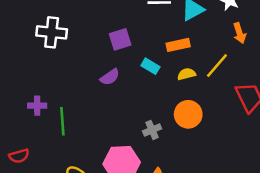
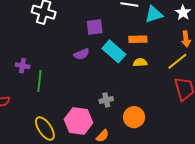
cyan rectangle: (150, 66) -> (114, 51), size x1.6
yellow line: (217, 66) -> (177, 61), moved
orange circle: (188, 114) -> (134, 117), moved

